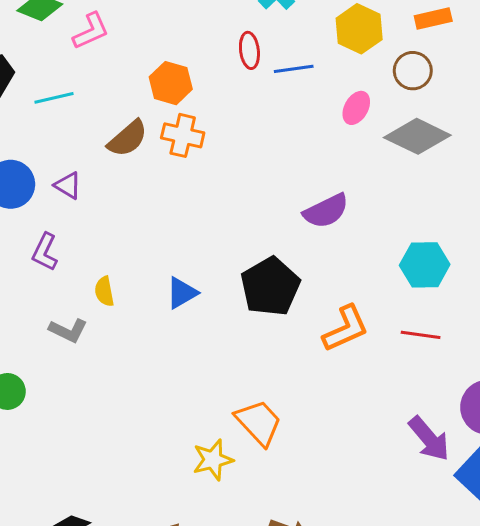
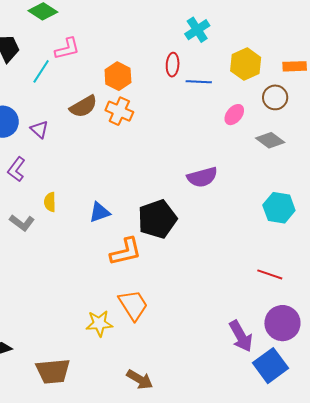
pink L-shape: (91, 31) -> (67, 49), moved
cyan line: (54, 98) -> (41, 71), turned -55
gray diamond: (417, 136) -> (270, 140), size x0.7
cyan hexagon: (425, 265) -> (279, 208), moved
orange L-shape: (346, 328) -> (126, 252), moved
red line: (421, 335) -> (270, 274), moved

